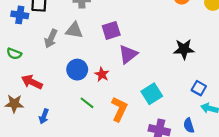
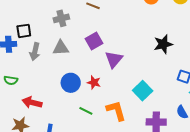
gray arrow: (51, 39) -> (35, 52), moved
orange L-shape: (119, 109) -> (116, 111), turned -30

